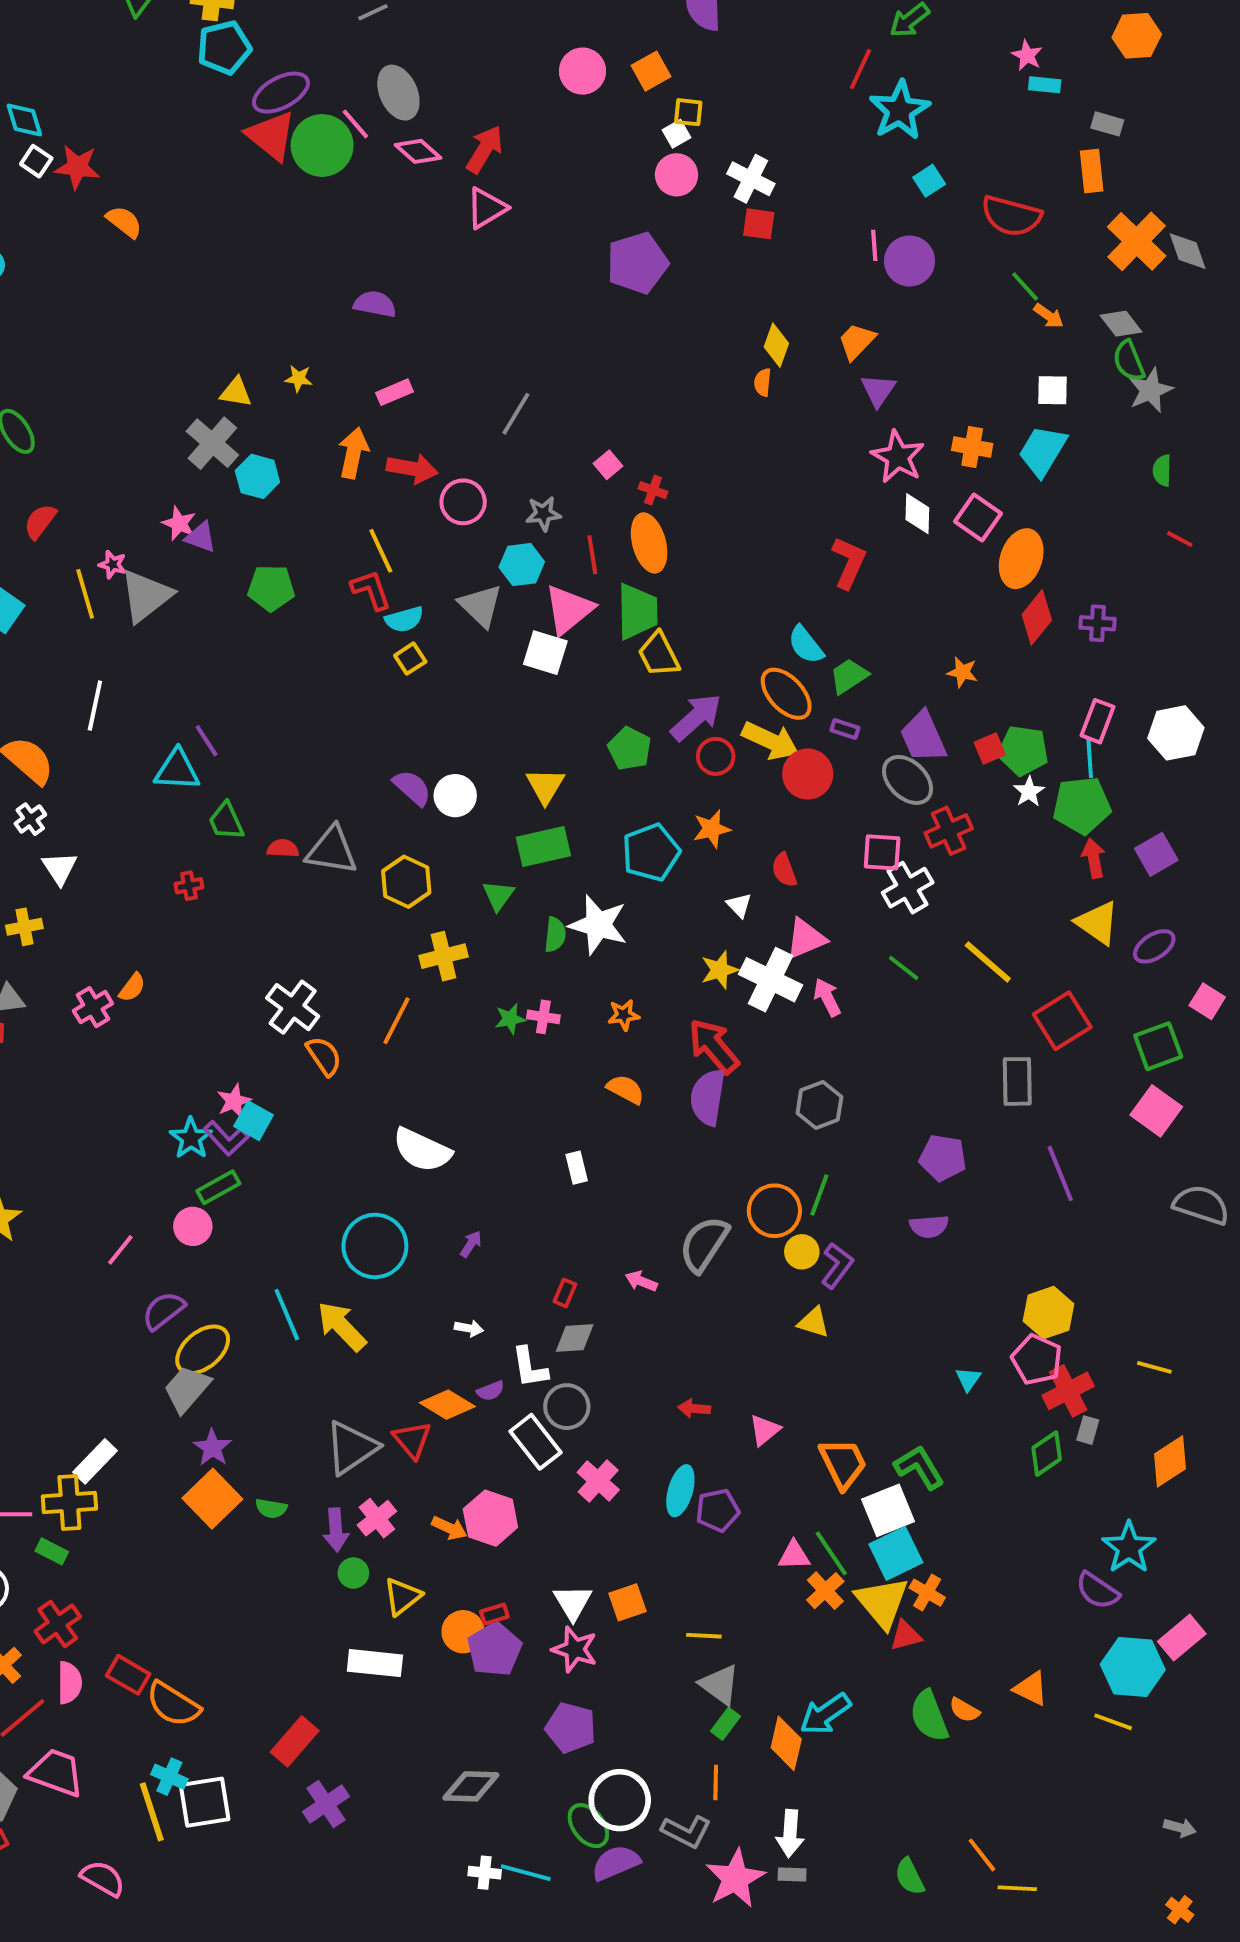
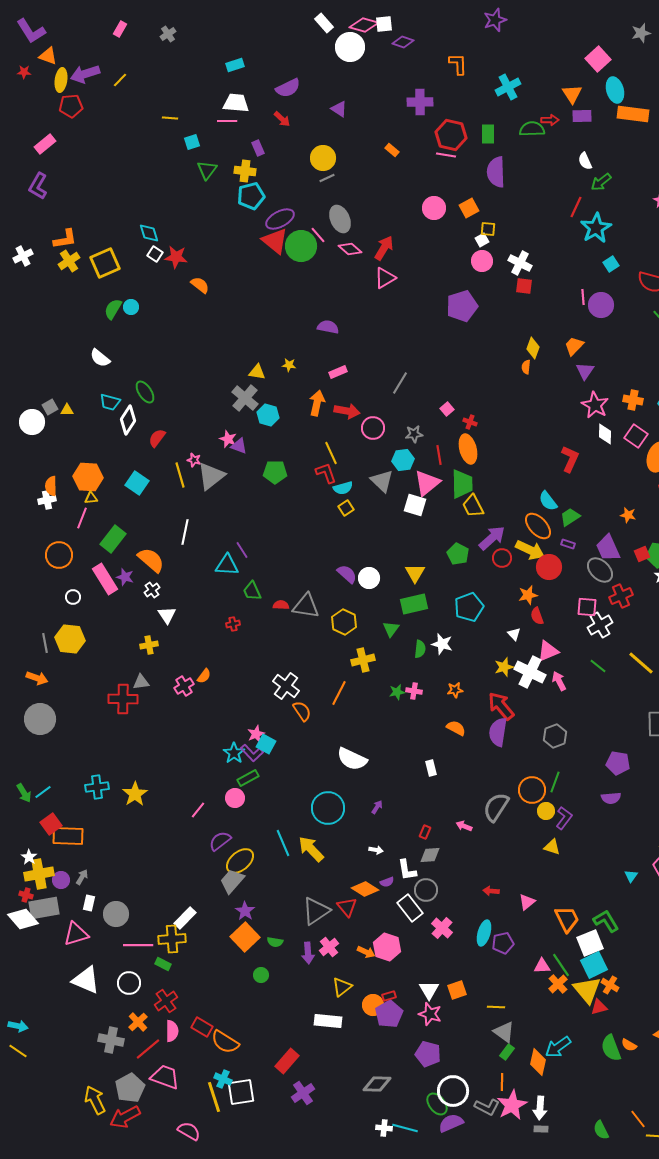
orange star: (712, 829) -> (528, 595), moved
white star: (598, 925) -> (442, 644), size x0.7
green circle: (353, 1573) -> (261, 975), moved
pink star: (735, 1878) -> (512, 1105), moved

